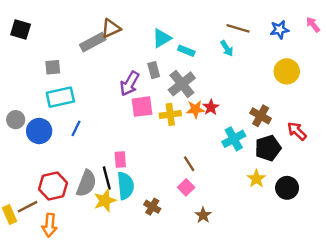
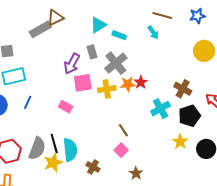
pink rectangle: (120, 159) -> (66, 107), moved, turned -56

